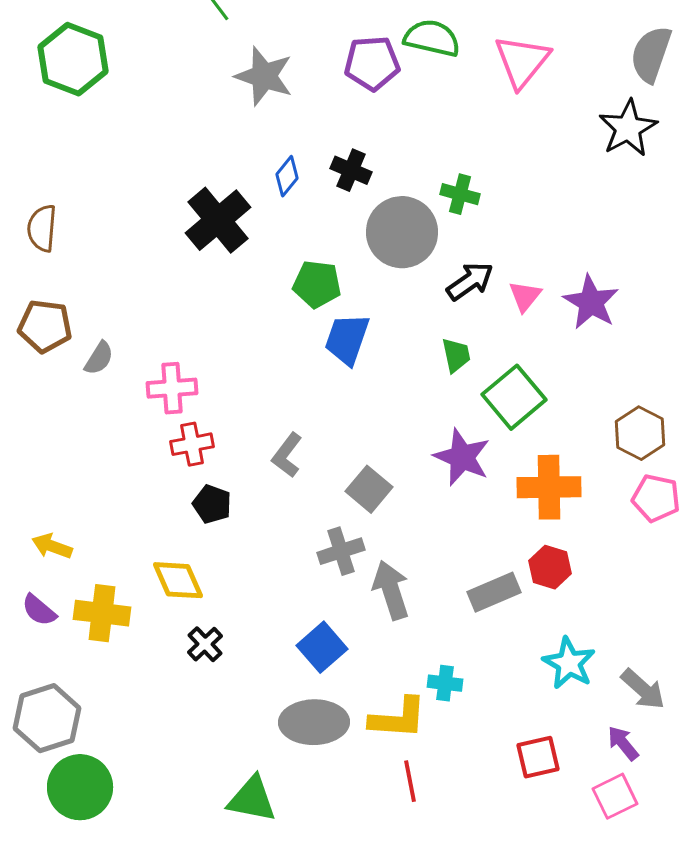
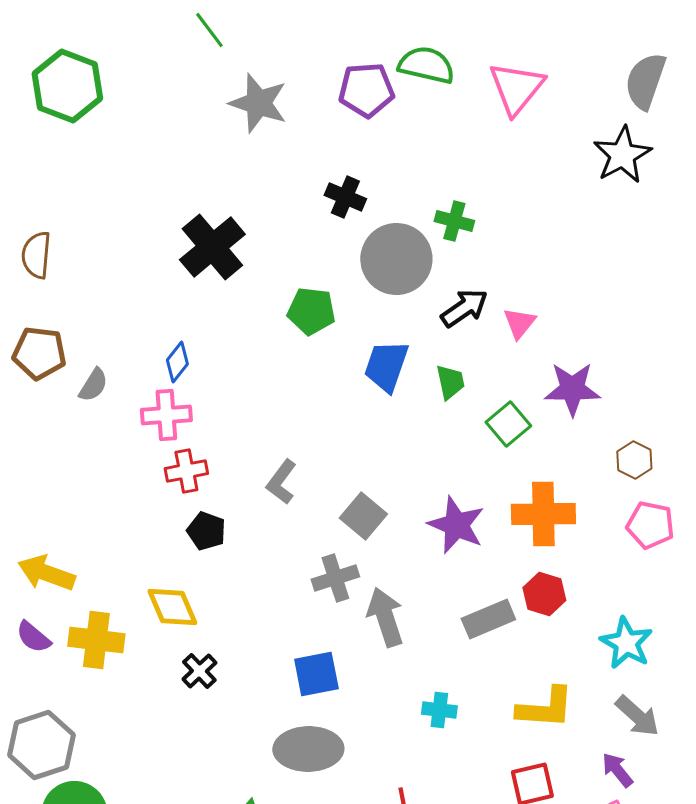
blue diamond: (287, 176) -> (177, 362), moved
purple star: (591, 302) -> (572, 389), moved, turned -30
blue trapezoid: (347, 339) -> (386, 366), moved
green square: (514, 397) -> (508, 424), size x0.7
brown hexagon: (640, 433) -> (634, 460), size x0.7
purple star: (462, 457) -> (456, 525), moved
yellow arrow: (52, 546) -> (46, 573), size x1.4
blue square: (322, 647) -> (316, 674), turned 30
cyan star: (569, 663) -> (626, 643), moved
yellow L-shape: (398, 718) -> (545, 708), moved

